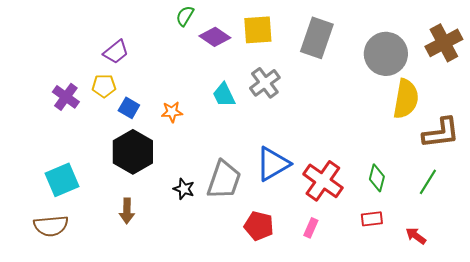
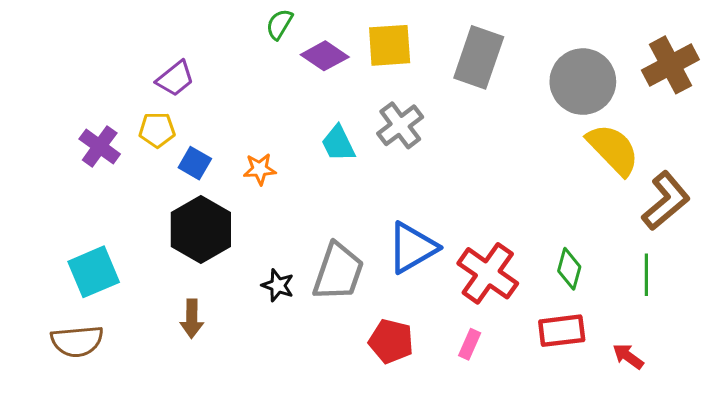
yellow semicircle: (406, 99) -> (613, 149), turned -54
brown L-shape: (441, 133) -> (666, 201), turned -33
green line: (428, 182) -> (646, 275), turned -32
red rectangle: (372, 219) -> (562, 331), size x1.4

